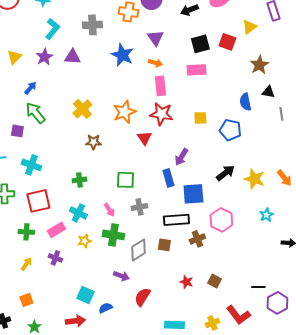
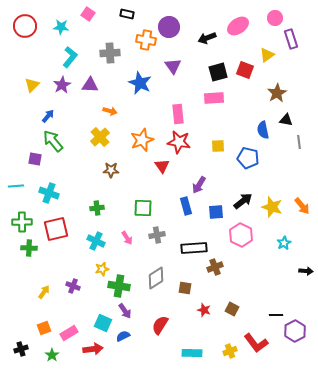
orange arrow: (155, 63) -> (110, 111), moved
blue square: (193, 194) -> (216, 212), moved, size x0.7
pink hexagon: (221, 220) -> (241, 235), moved
pink rectangle: (56, 230) -> (69, 333), moved
green cross: (26, 232) -> (29, 248), moved
green cross: (113, 235) -> (119, 286), moved
brown square: (164, 245) -> (185, 288), moved
purple arrow: (121, 276) -> (125, 311), moved, turned 35

